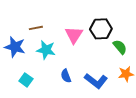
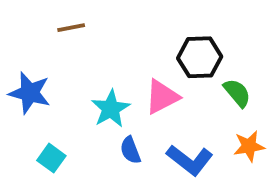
brown line: (36, 28) -> (71, 28), moved
pink triangle: (74, 35) -> (162, 97), moved, turned 30
cyan star: (46, 50) -> (111, 109), moved, turned 30

